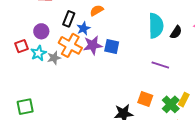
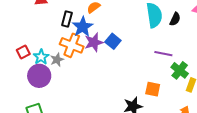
blue star: (83, 28) -> (83, 27), size x1.5
purple circle: (41, 31) -> (39, 76), moved, size x1.5
blue square: (112, 47) -> (113, 41), turned 35
green cross: (171, 104) -> (180, 70), moved

